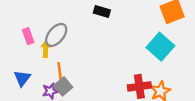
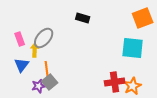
cyan square: (160, 47) -> (133, 48), turned -35
blue triangle: (22, 78) -> (22, 65), moved

